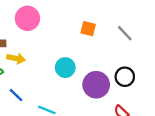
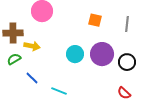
gray line: (125, 33) -> (127, 24), turned 49
purple circle: (96, 85) -> (102, 54), moved

